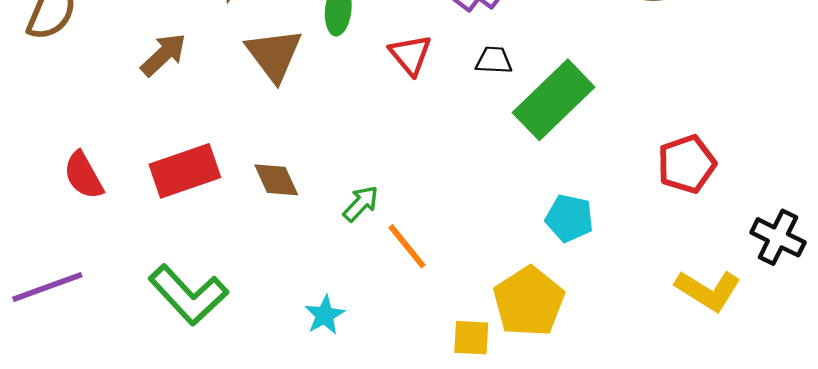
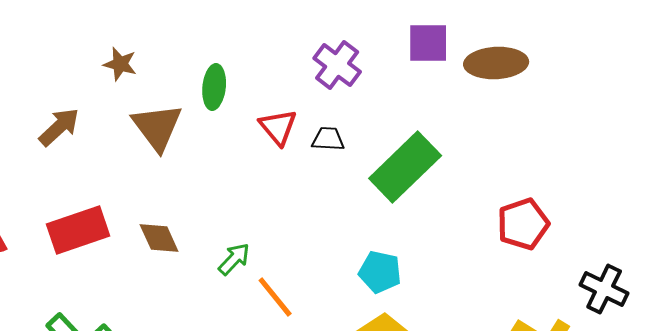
black trapezoid: (494, 60) -> (328, 139), moved
cyan pentagon: (569, 218) -> (380, 272), moved

